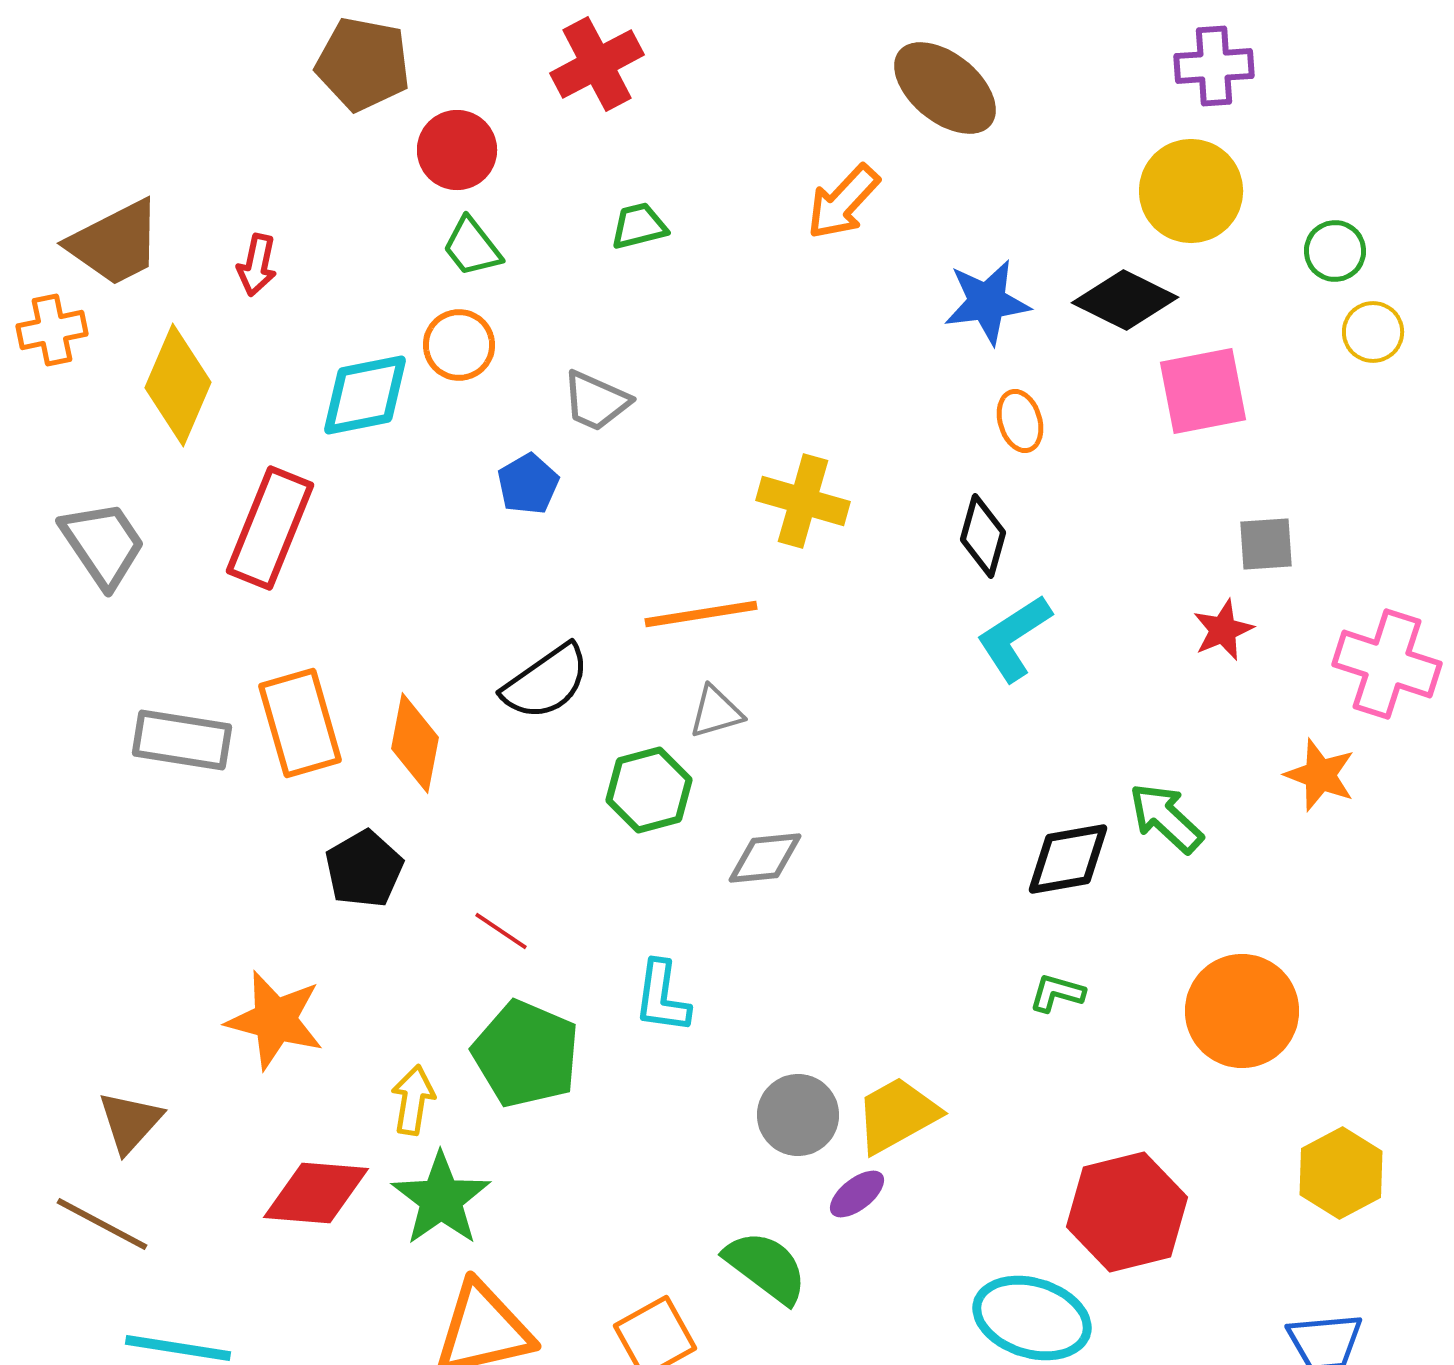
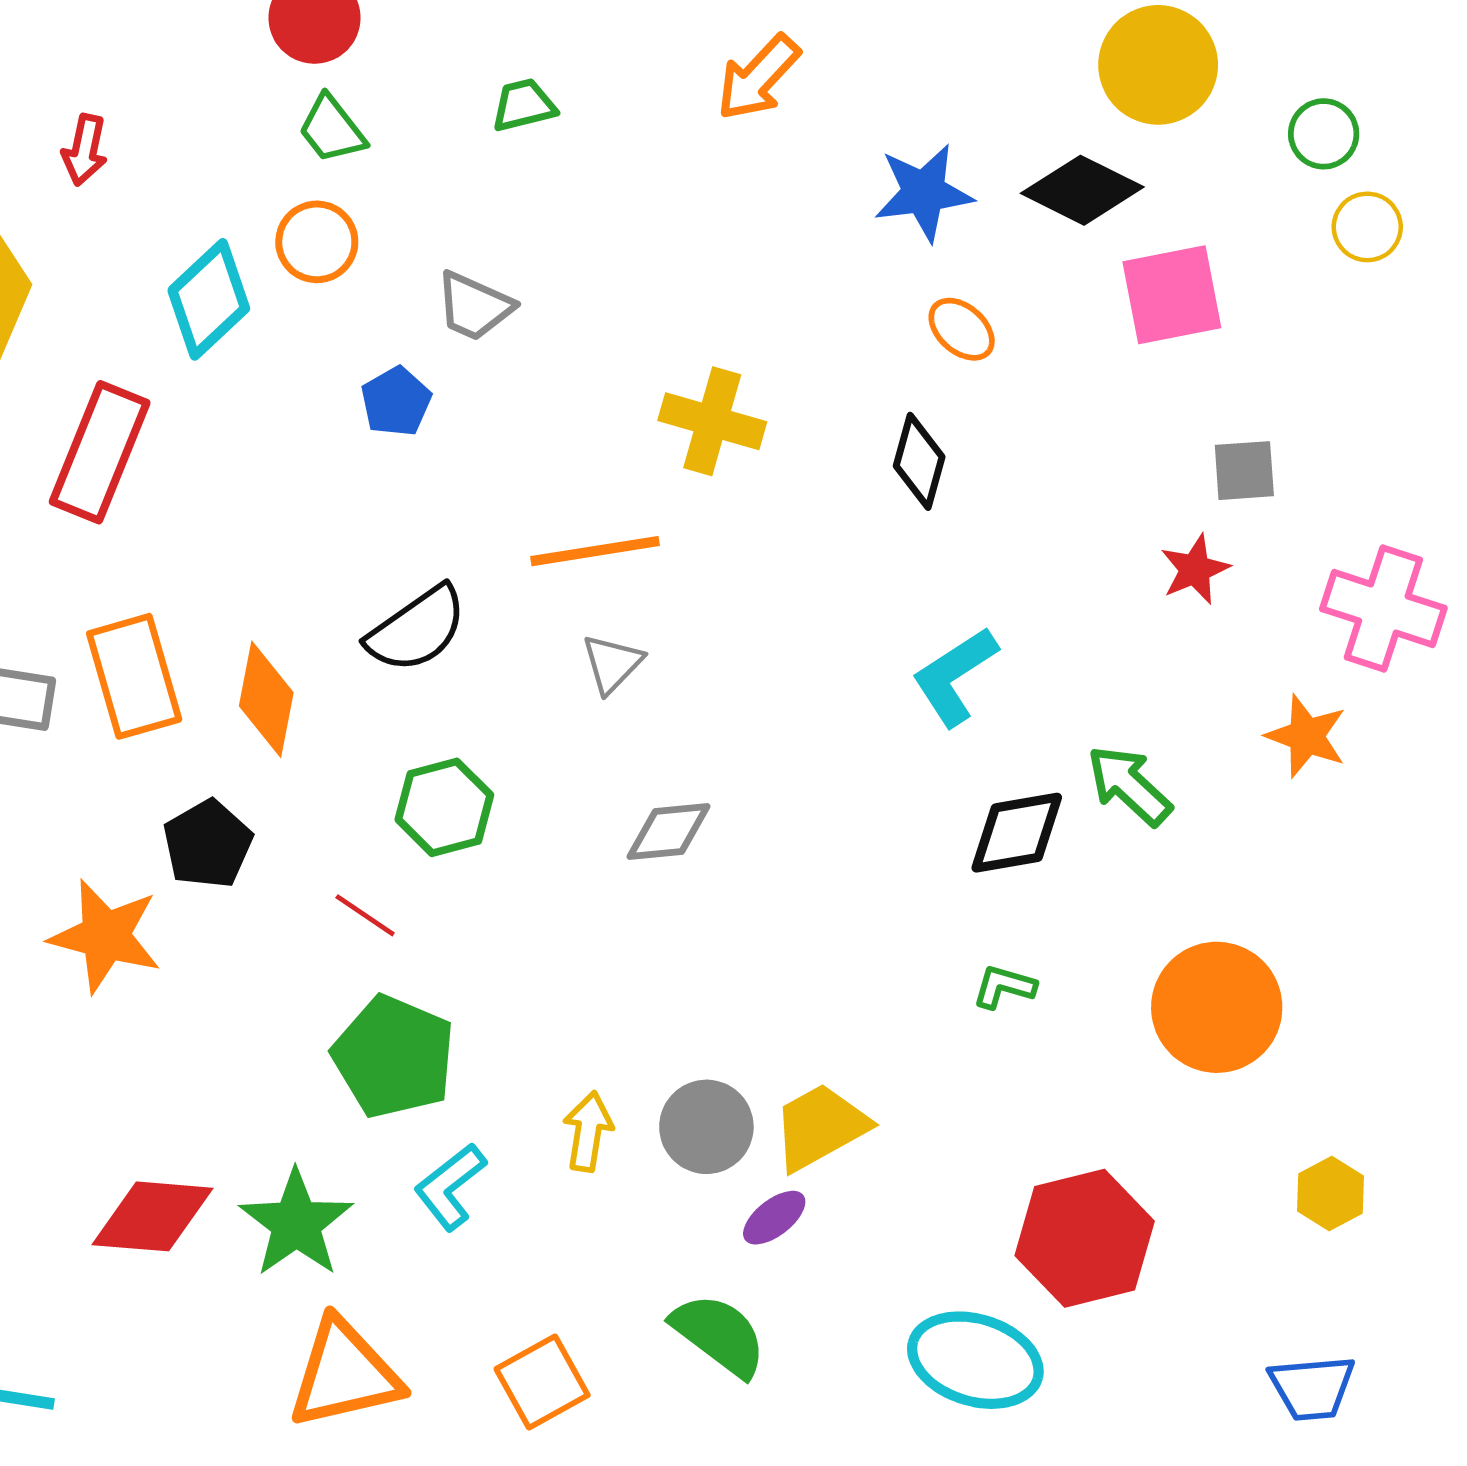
cyan diamond: (365, 395) -> (209, 299), turned -32
orange ellipse: (1020, 421) -> (962, 329), turned -32
cyan L-shape: (1014, 638) -> (955, 676), moved
gray triangle: (716, 712) -> (612, 664), turned -30
green hexagon: (649, 790) -> (444, 807), moved
cyan L-shape: (662, 997) -> (450, 1187), moved, turned 44
orange star: (275, 1020) -> (105, 936), moved
yellow arrow: (413, 1100) -> (588, 1131), moved
yellow hexagon: (1341, 1173) -> (1331, 1194), size x0.7
green semicircle: (766, 1267) -> (719, 1335), moved

